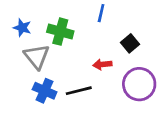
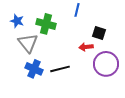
black square: (130, 43) -> (99, 33), turned -32
red arrow: (102, 64) -> (86, 47), moved

